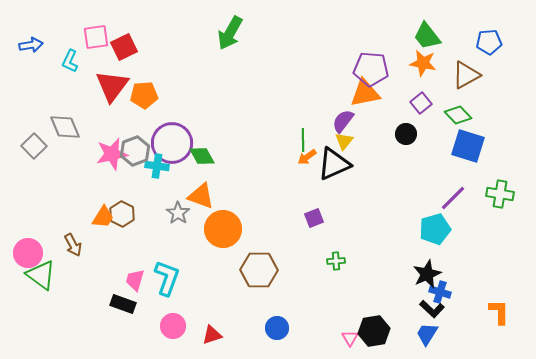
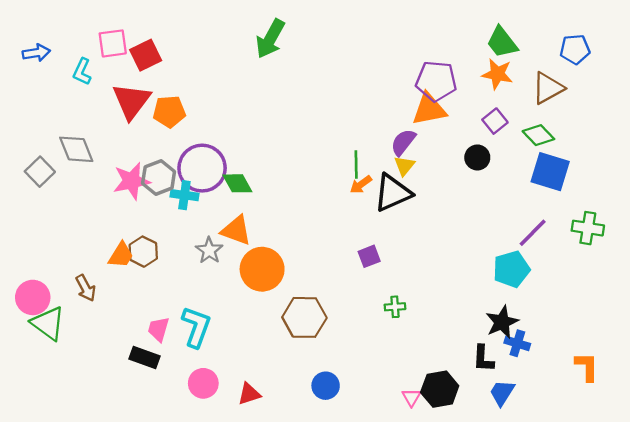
black L-shape: (432, 309) -> (483, 359), moved, turned 50

